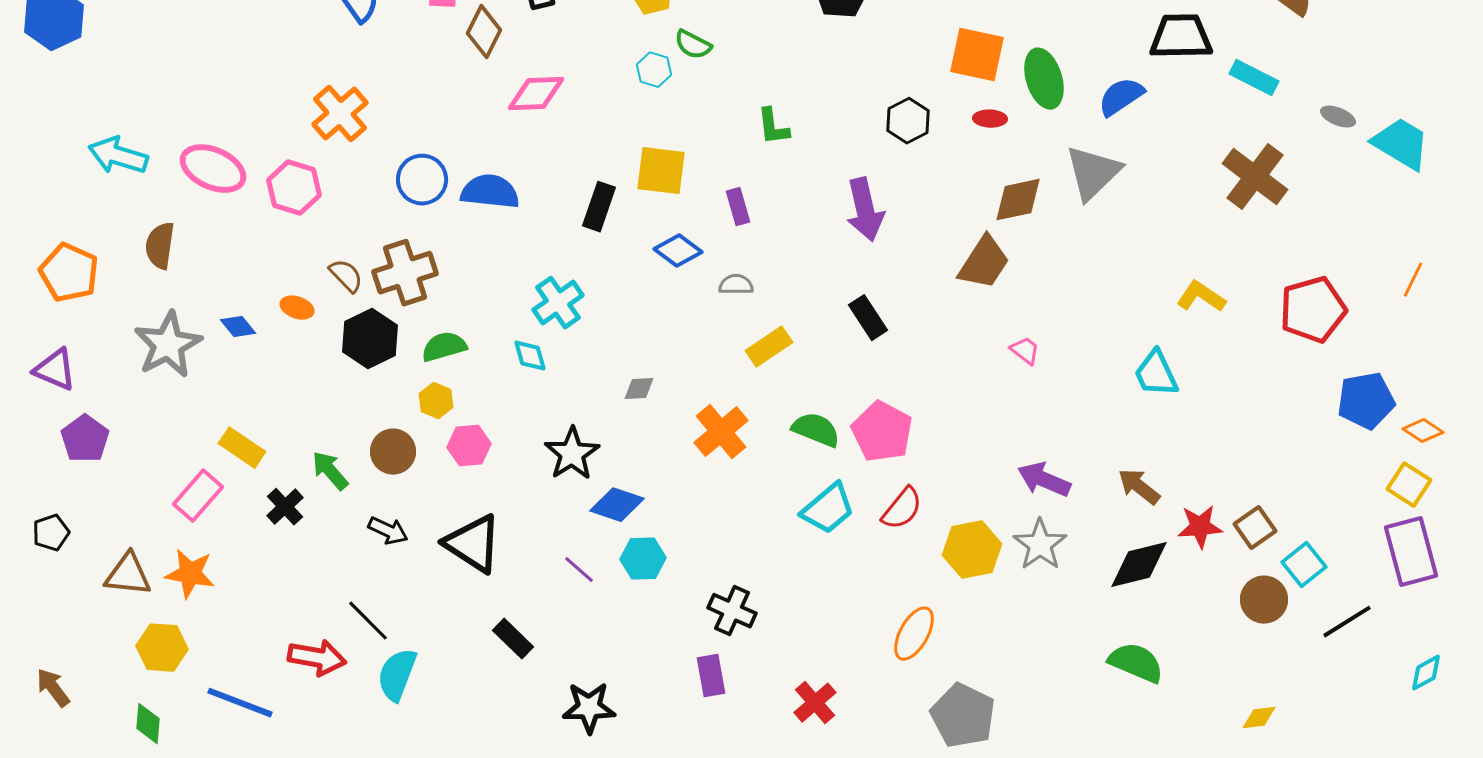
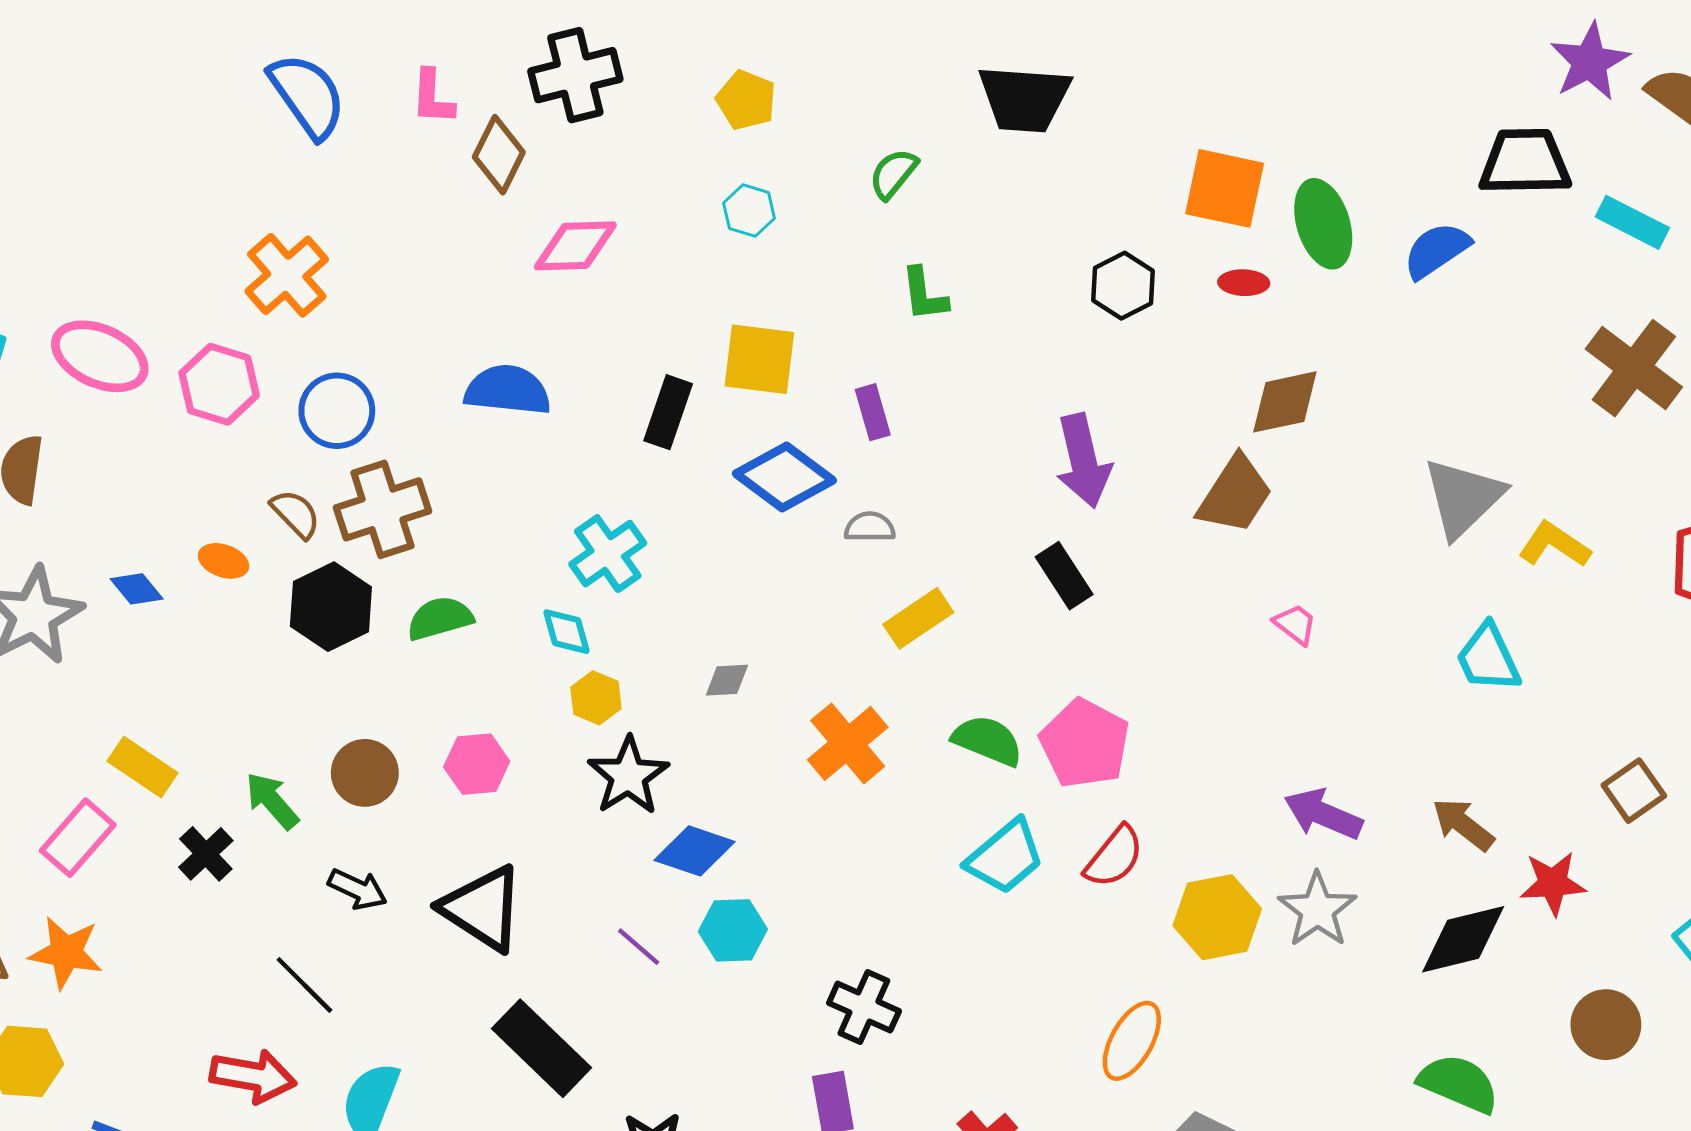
green semicircle: (693, 45) -> (893, 174), moved, turned 102
gray triangle: (1093, 173) -> (1463, 498), moved
blue circle: (422, 180) -> (337, 411), moved
purple arrow: (865, 210) -> (1083, 461), moved
blue diamond: (678, 251) -> (784, 477), size x1.4
yellow hexagon: (436, 401) -> (596, 698), moved
brown square: (1255, 528) -> (1634, 791), moved
brown circle: (1264, 600) -> (1606, 1025), moved
black line: (368, 621) -> (304, 985), moved
black rectangle: (513, 639) -> (541, 1048), size x1.6

